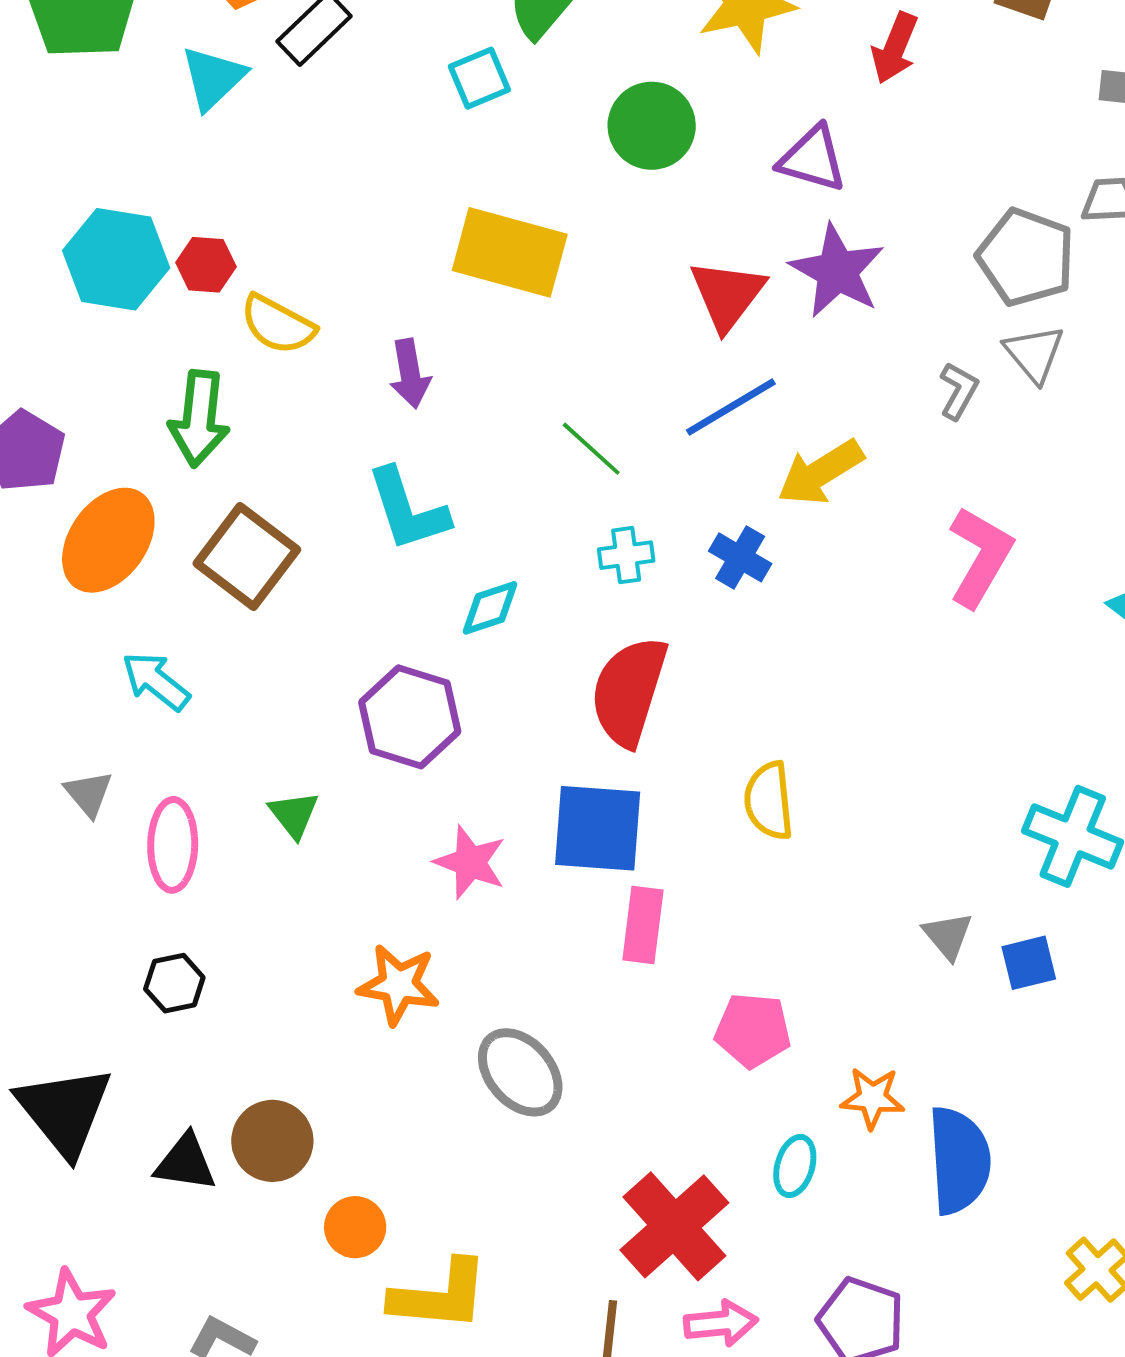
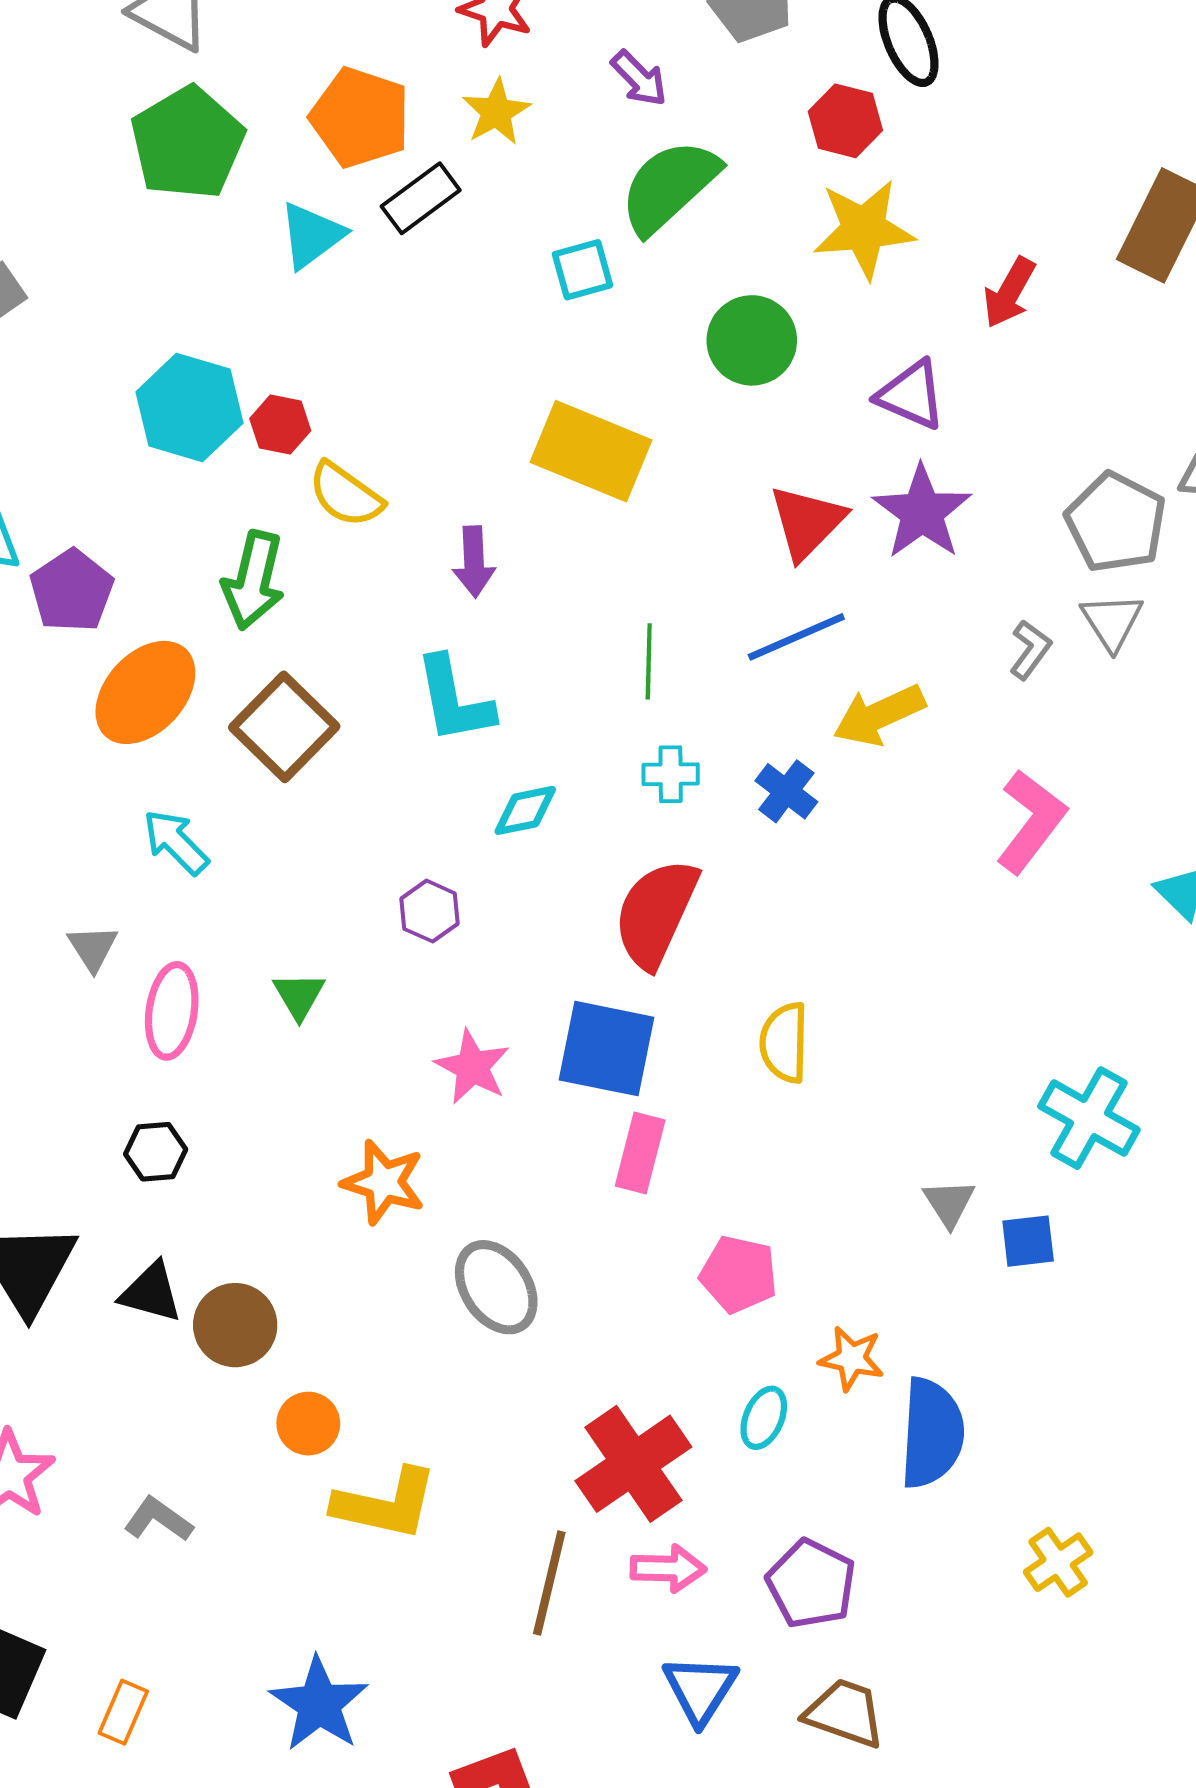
green line: (591, 449) -> (649, 661), turned 42
purple hexagon: (410, 717) -> (430, 911), size x0.6
black triangle: (185, 1163) -> (151, 1292), moved

